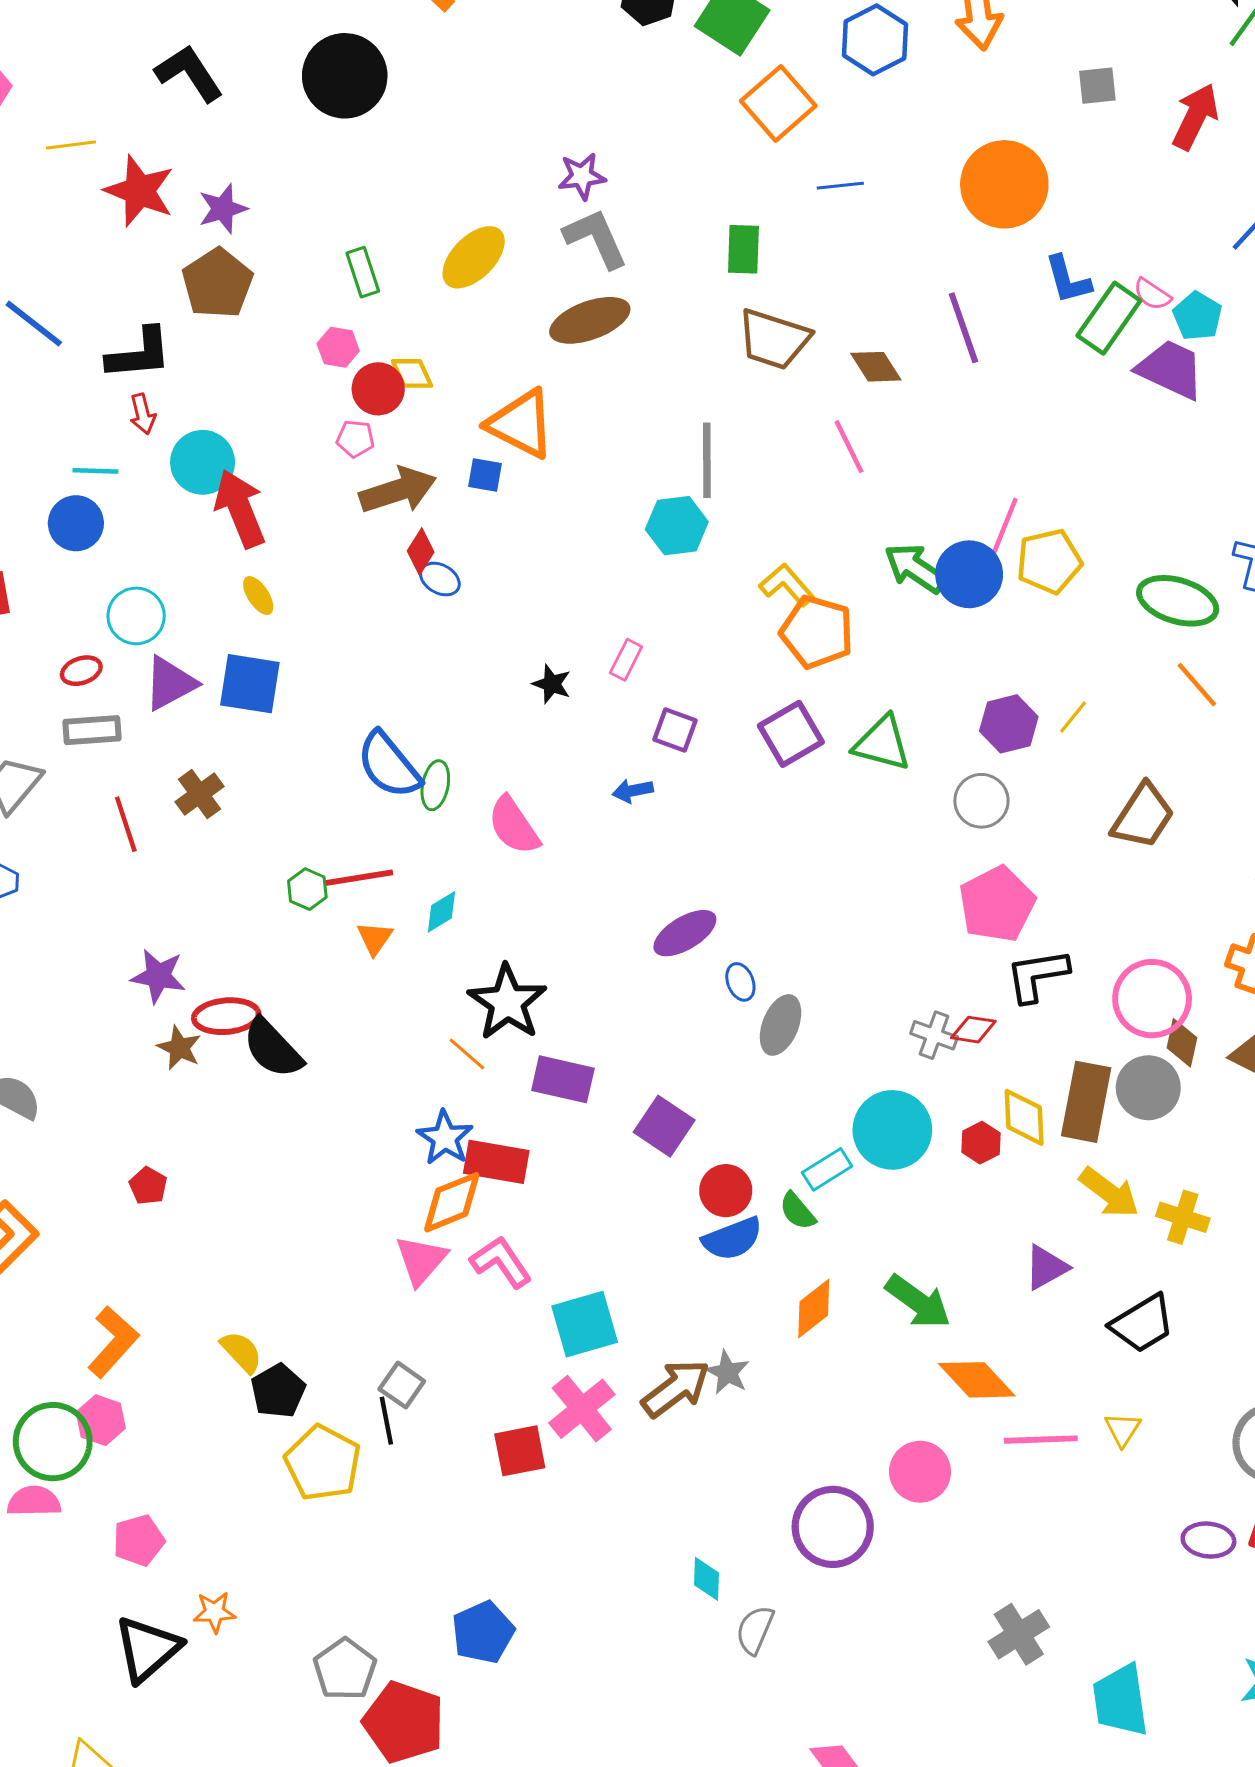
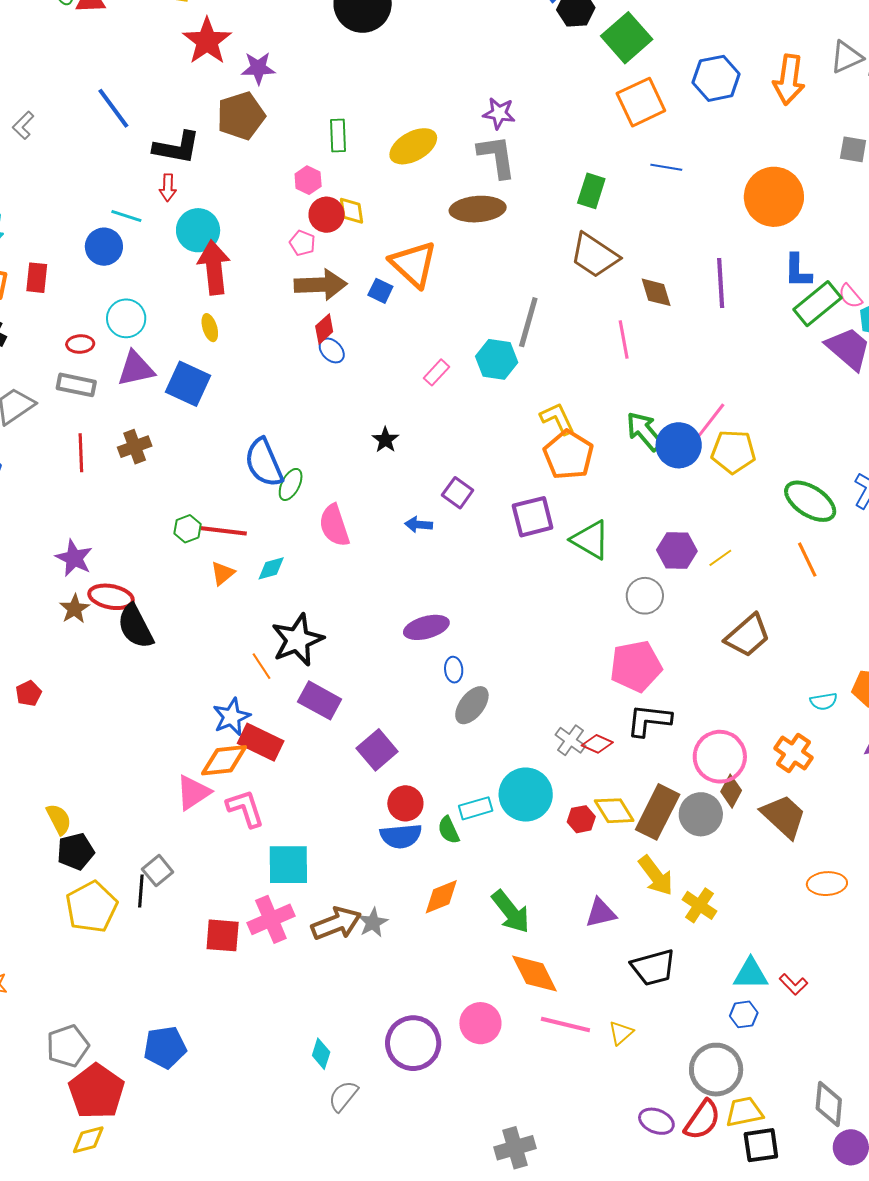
pink rectangle: (626, 660) -> (436, 372), moved
yellow diamond: (1024, 1117) -> (614, 811), turned -45

